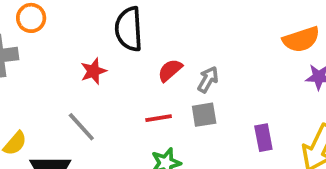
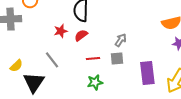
red semicircle: (170, 70) -> (81, 35), moved
purple rectangle: (263, 138) -> (147, 73), size x1.6

